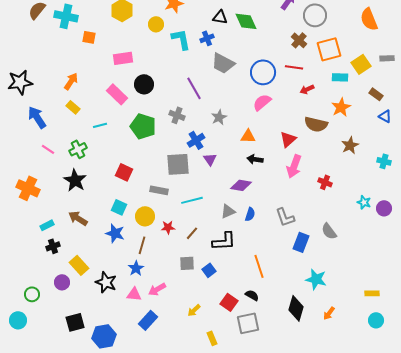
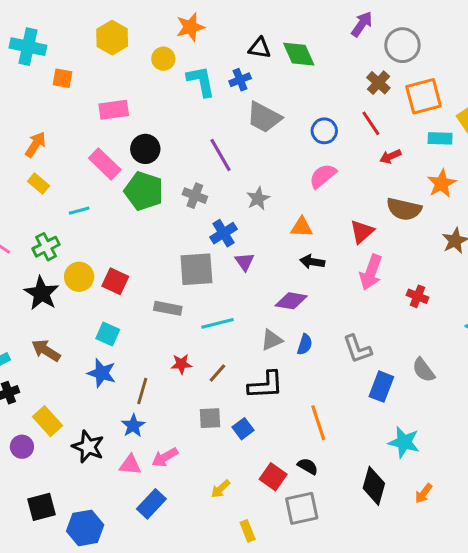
red line: (294, 67) -> (371, 123), turned 48
blue circle: (263, 72) -> (324, 131), size x0.7
green pentagon: (143, 126) -> (144, 191), moved
yellow circle: (145, 216) -> (79, 277), moved

